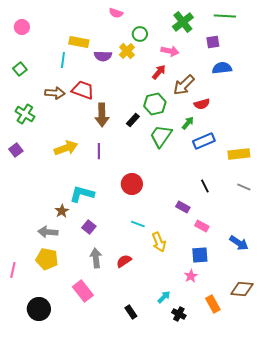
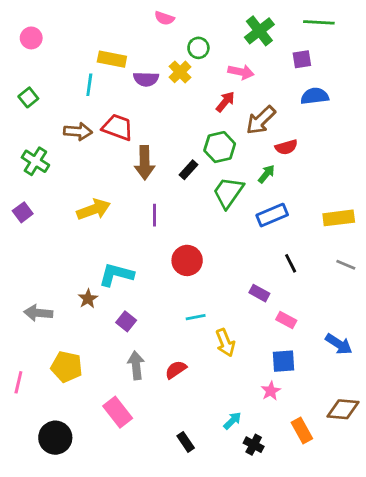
blue rectangle: (204, 141) -> (272, 215), moved
purple line: (99, 151) -> (154, 215), moved
cyan line: (138, 224) -> (196, 317), turned -32
gray arrow: (48, 232) -> (38, 313), moved

